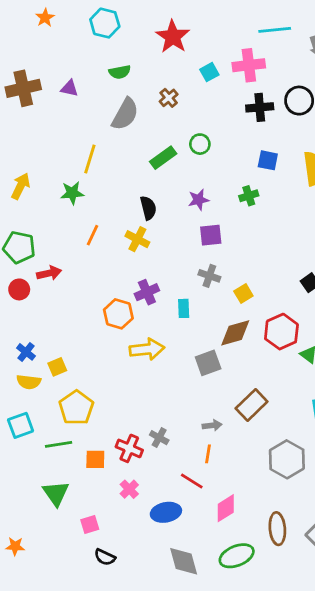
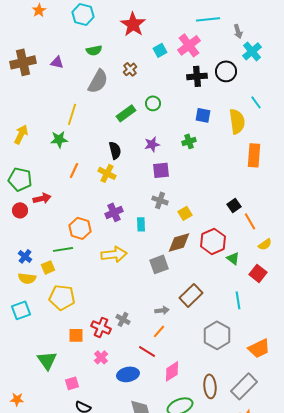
pink cross: (249, 65) -> (189, 45), turned -30
orange hexagon: (118, 314) -> (80, 228), moved
yellow pentagon: (76, 408) -> (62, 297), turned -30
green line: (59, 444) -> (63, 249), moved
orange line: (208, 454) -> (159, 331), turned 32

